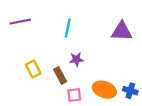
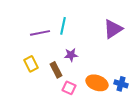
purple line: (20, 22) -> (40, 33), moved
purple triangle: (122, 31) -> (113, 29), turned -35
pink square: (74, 95) -> (69, 88), turned 32

